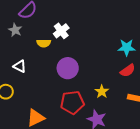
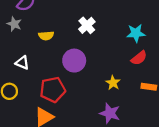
white cross: (61, 31) -> (87, 25), moved
red pentagon: (72, 102) -> (53, 90), moved

